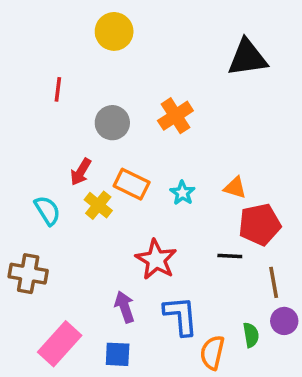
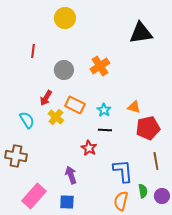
black line: (230, 256) -> (105, 130), moved
red star: (156, 260) -> (89, 148), size x0.7
blue L-shape: (181, 316) -> (123, 171), moved
purple circle: (284, 321) -> (162, 196), moved

